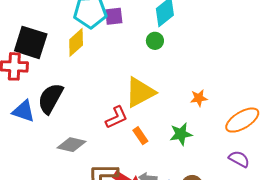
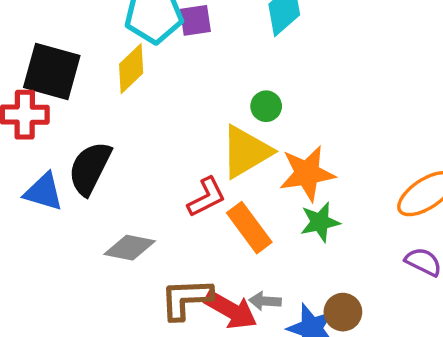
green circle: (155, 41) -> (266, 106), moved
orange star: (199, 98) -> (307, 173), moved, size x1.8
orange rectangle: (140, 136) -> (249, 228), size x1.6

